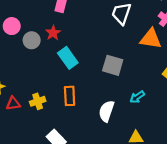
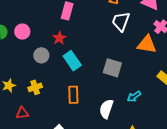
gray circle: (32, 40) -> (41, 55), moved
yellow cross: (38, 101) -> (35, 87), moved
red triangle: (13, 104) -> (22, 113), moved

